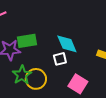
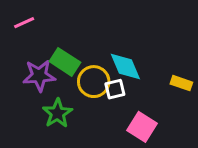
green rectangle: (27, 41) -> (65, 62), turned 42
yellow circle: (36, 79) -> (94, 82), moved

